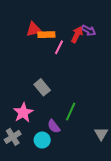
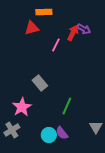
orange rectangle: (46, 35) -> (44, 12), moved
purple semicircle: (54, 126) -> (62, 133), moved
cyan circle: (42, 140) -> (49, 135), moved

